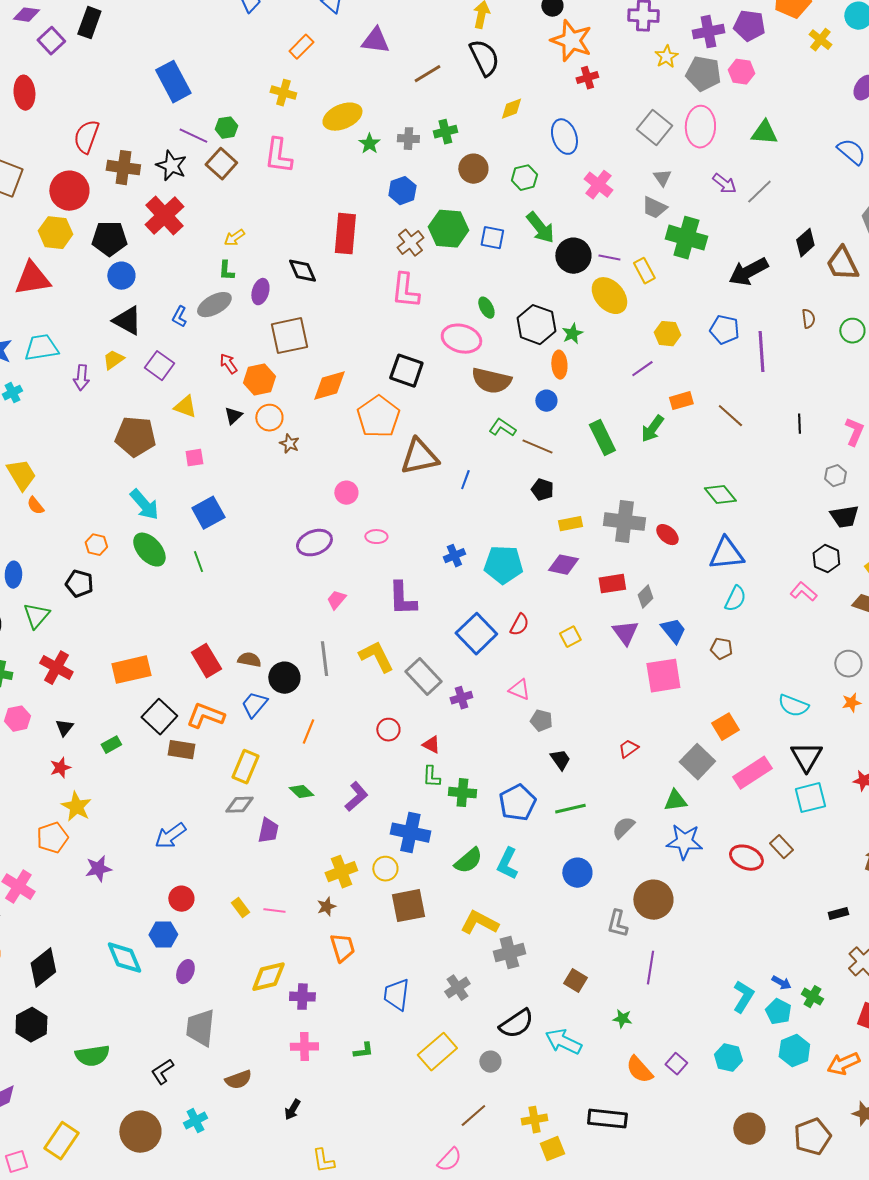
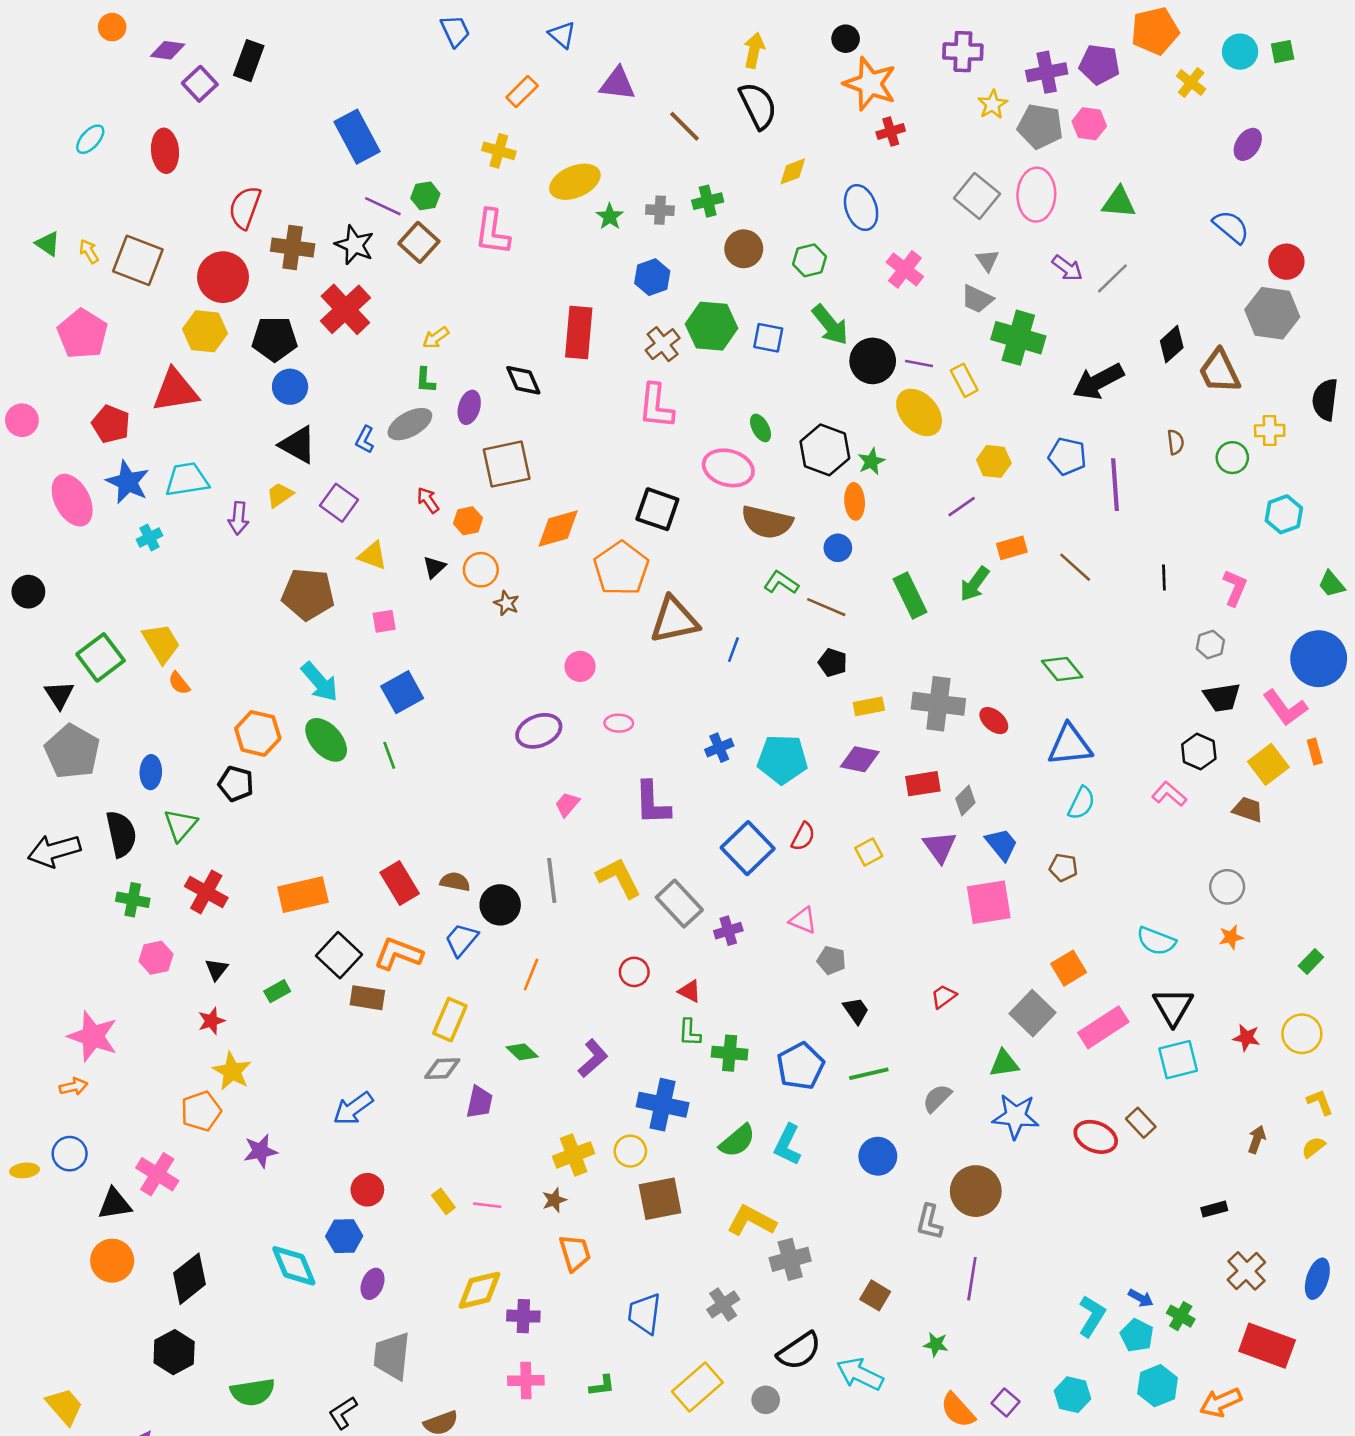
brown line: (427, 74) -> (684, 126), turned 76
orange hexagon: (259, 380) -> (468, 521), size x0.7
orange hexagon: (96, 545) -> (258, 733), size x1.6

